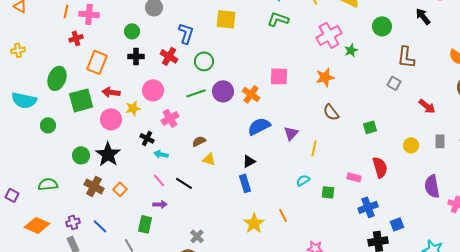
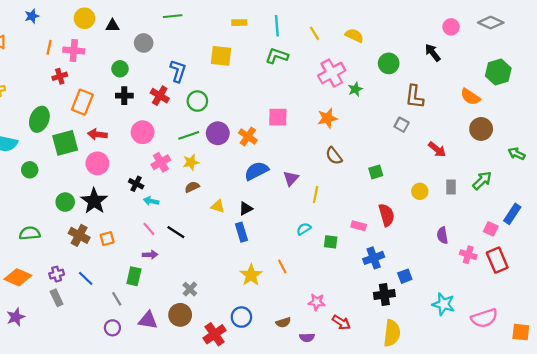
yellow star: (133, 108) -> (191, 162), moved
yellow triangle: (209, 159) -> (218, 206), moved
purple semicircle: (432, 186) -> (442, 235), size x0.7
orange square: (120, 189) -> (107, 239), turned 32

